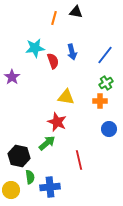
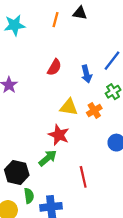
cyan star: (35, 48) -> (15, 25), moved
blue arrow: (72, 52) -> (86, 74), moved
red semicircle: (53, 61) -> (54, 67), turned 49
orange cross: (100, 101) -> (94, 110), moved, turned -32

